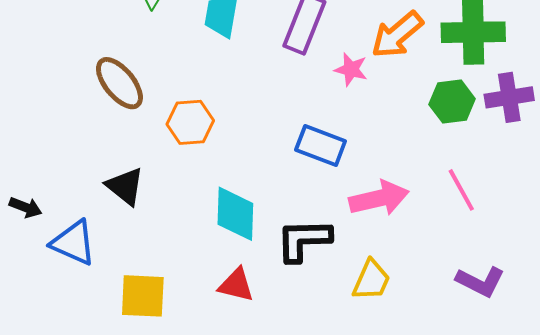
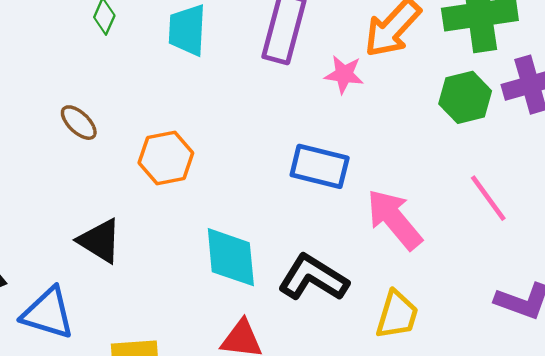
brown ellipse: (119, 83) -> (79, 123), size x0.6
pink arrow: (379, 198) -> (394, 219), turned -110
black L-shape: (304, 240) -> (313, 278), turned 40

